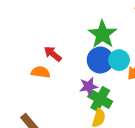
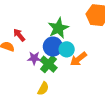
purple star: (89, 86) -> (34, 58), moved
green cross: (100, 99) -> (48, 64), moved

